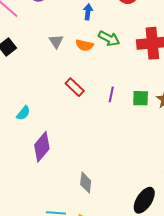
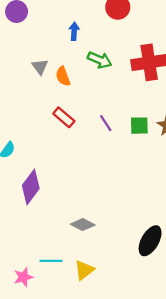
orange semicircle: (84, 45) -> (63, 76), moved, turned 60
purple line: (111, 94) -> (106, 123), turned -42
gray diamond: (86, 183) -> (83, 225), turned -65

